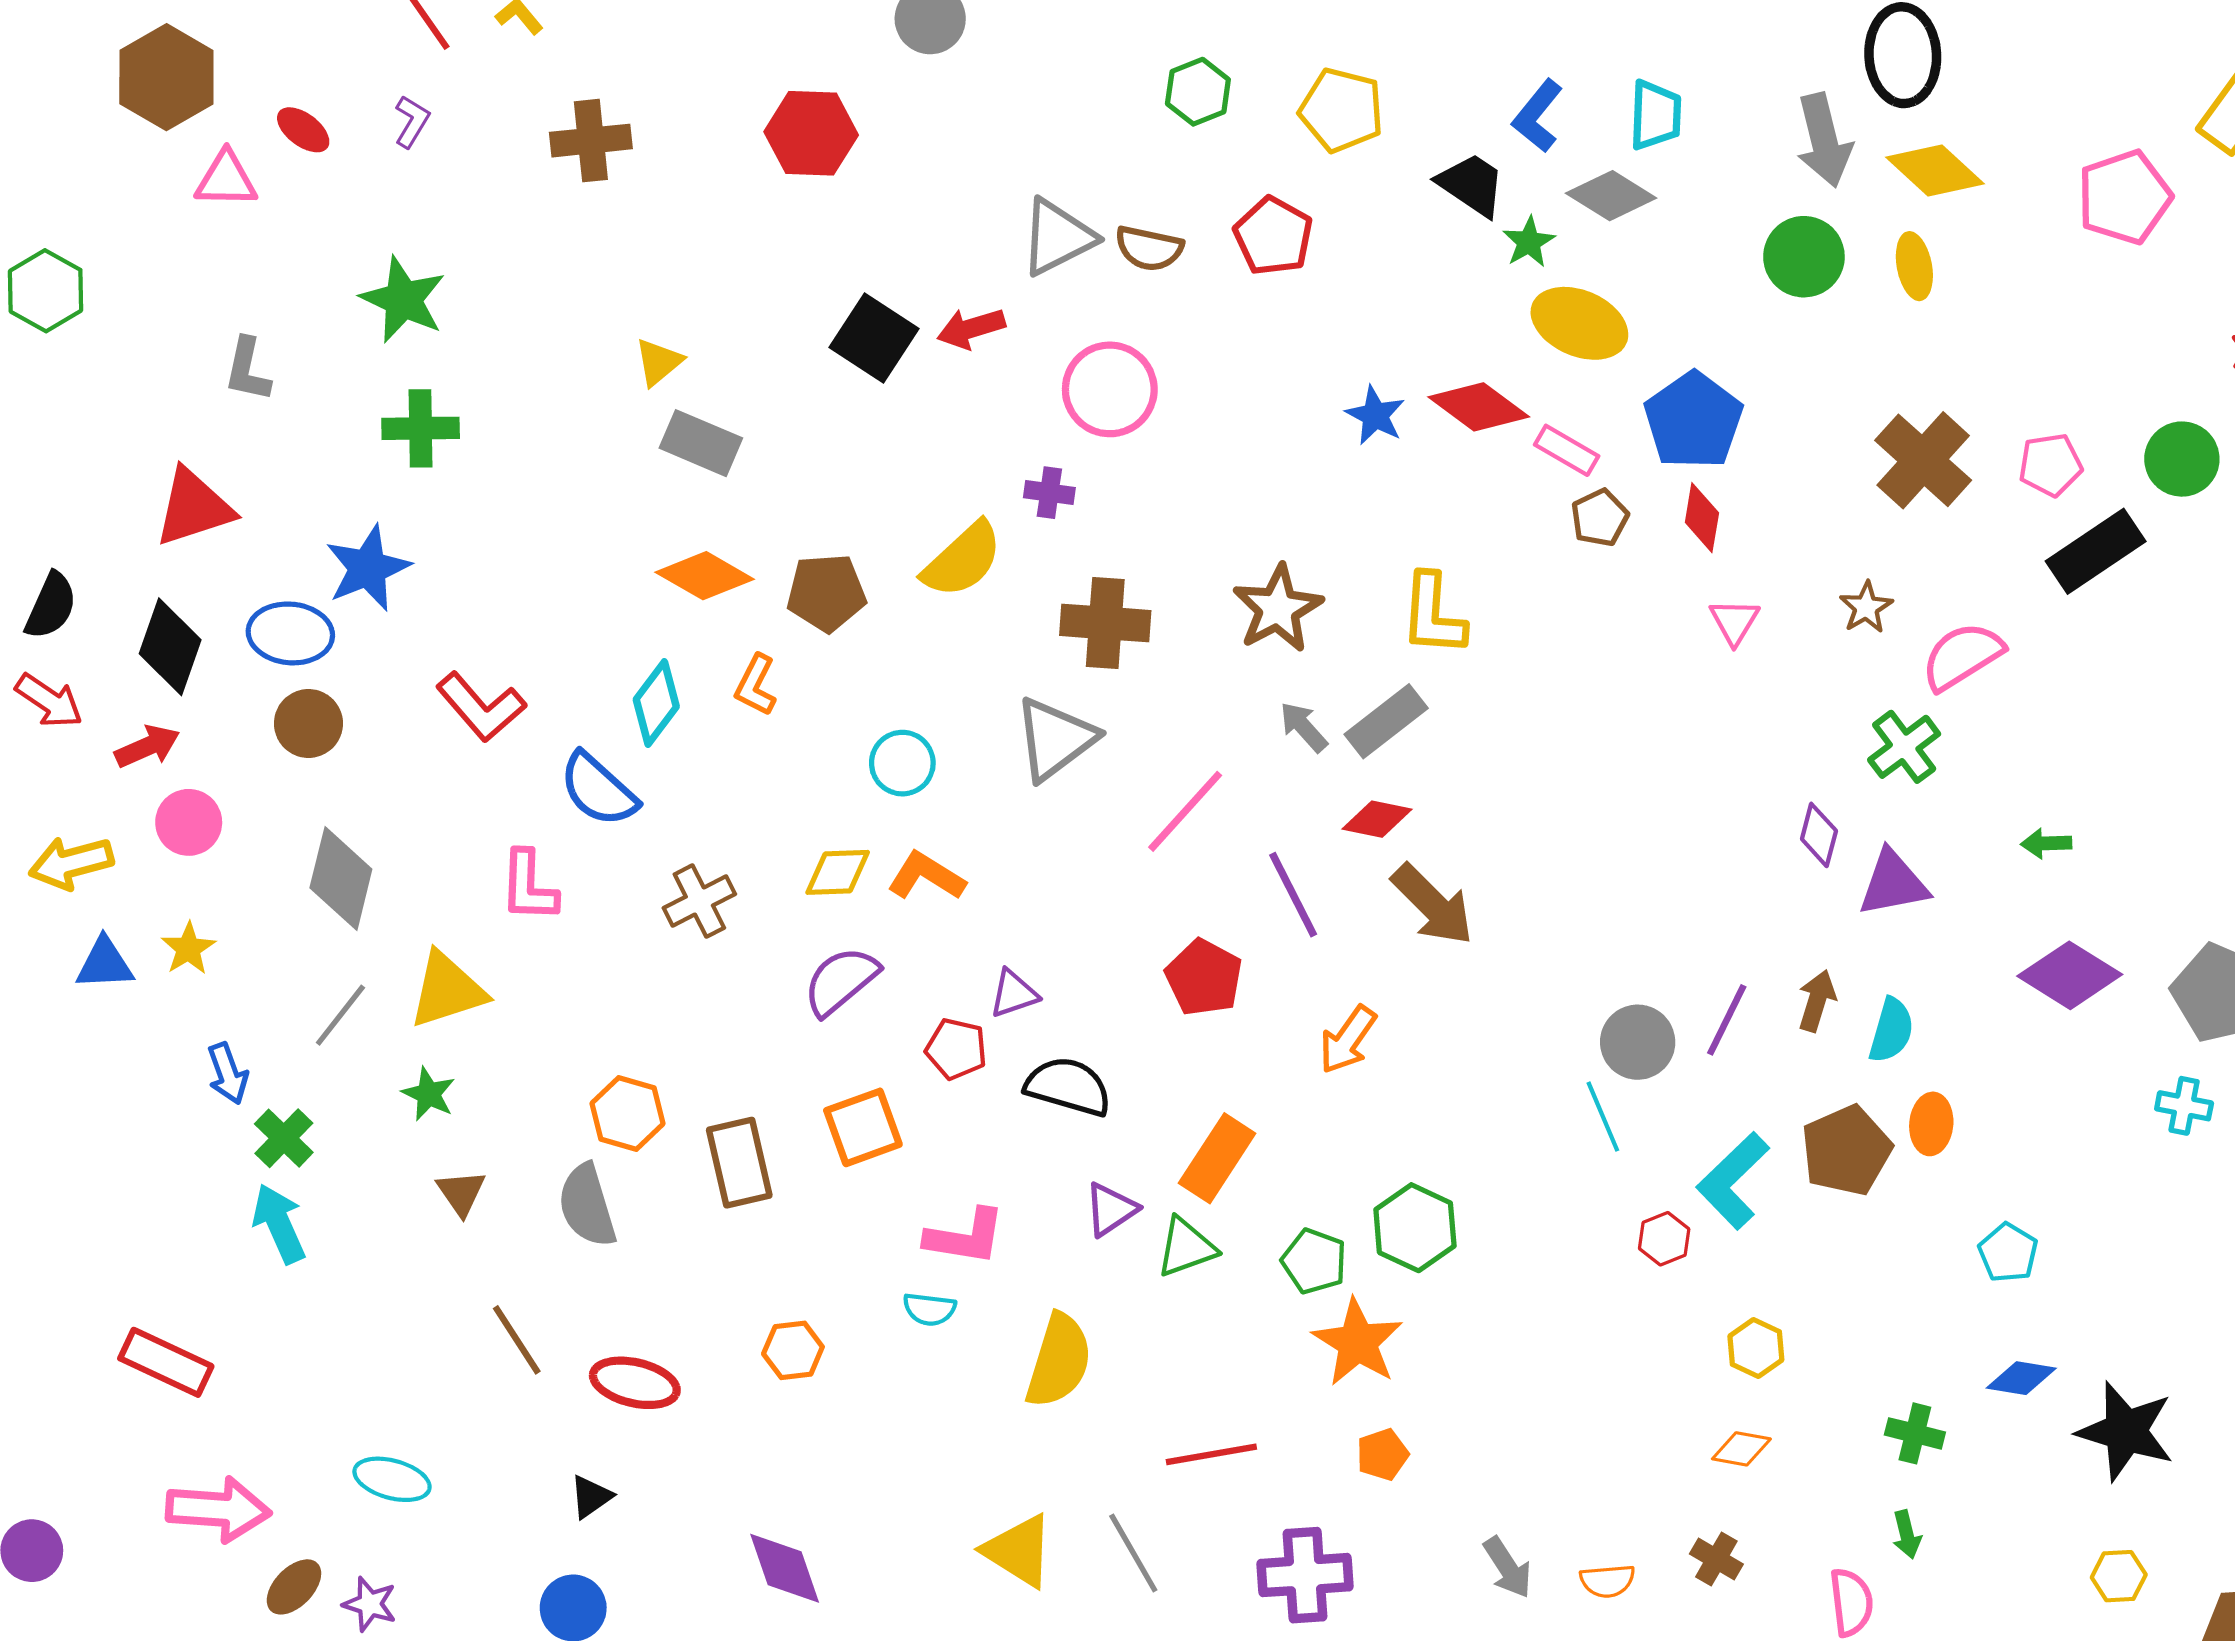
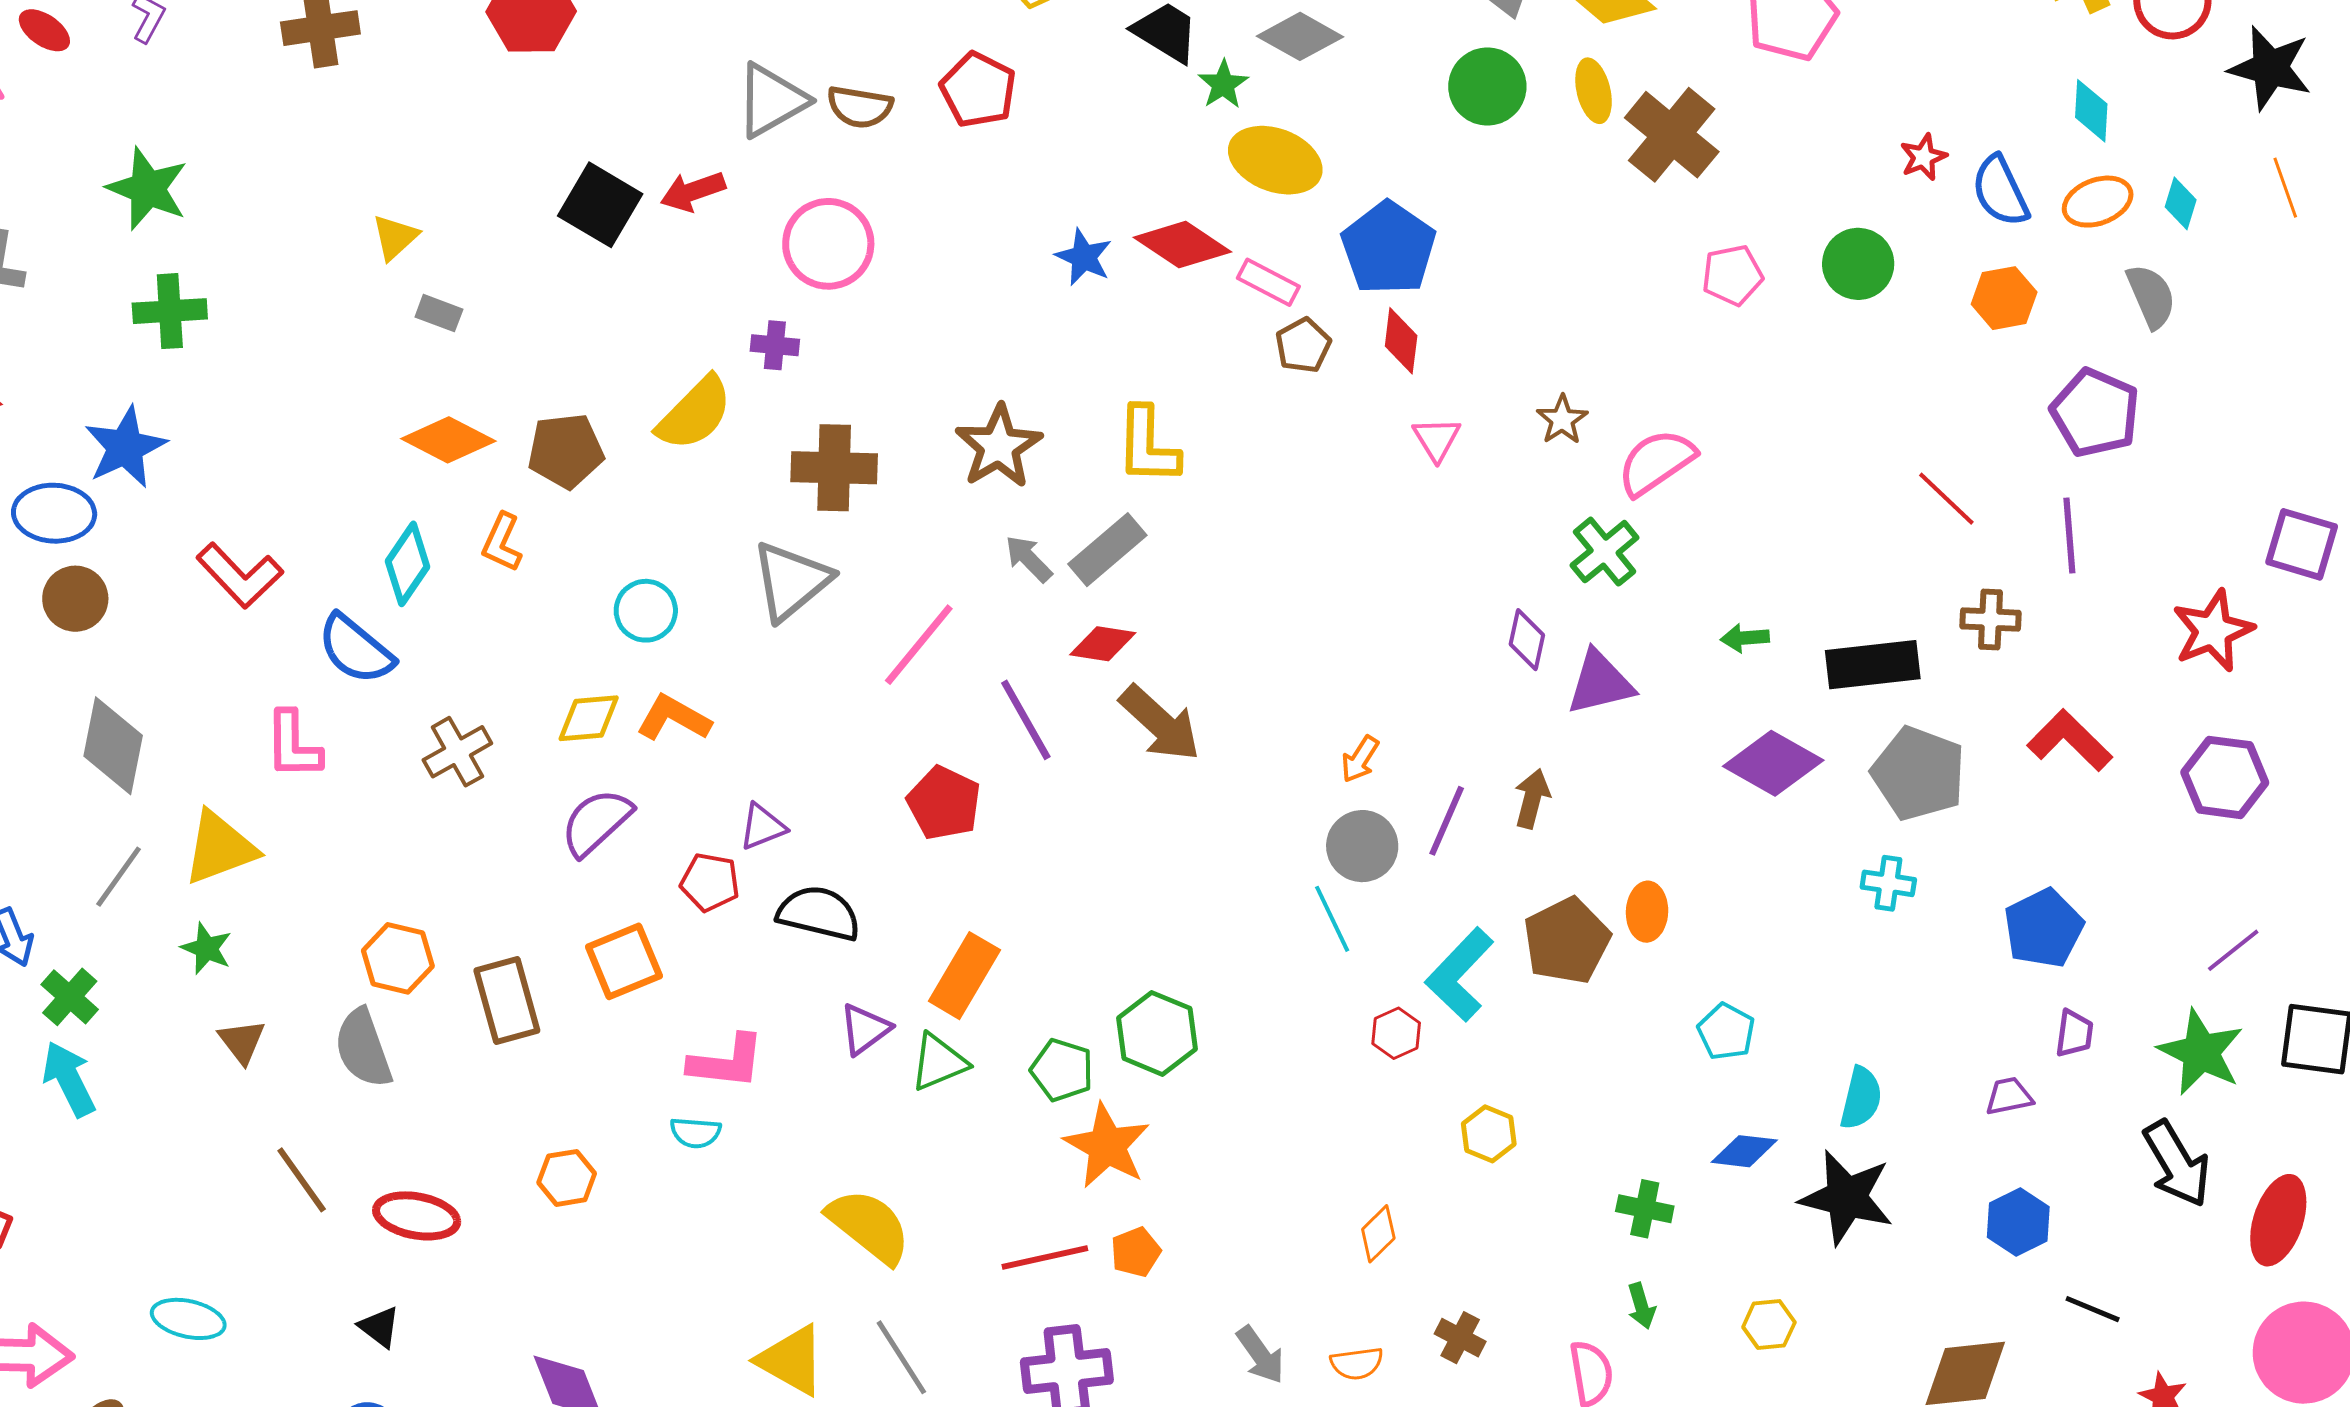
gray rectangle: (701, 443) -> (439, 313), size x0.6
brown cross: (1923, 460) -> (1672, 135), moved
black rectangle: (2096, 551) -> (1873, 665), moved, turned 30
cyan semicircle: (1891, 1030) -> (1861, 1098), moved
orange arrow: (1348, 1040) -> (1360, 759), moved, size x0.7
yellow semicircle: (1059, 1361) -> (869, 1226), moved, turned -66
orange diamond: (1741, 1449) -> (1378, 1234), moved, turned -52
red line: (1211, 1454) -> (1045, 1257), moved
black triangle: (591, 1497) -> (379, 1327), turned -45
yellow hexagon: (2119, 1576) -> (1769, 1325), moved

